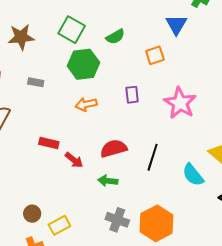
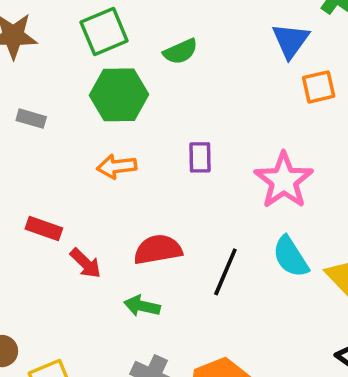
green square: (72, 30) -> (104, 32), turned 32
orange square: (155, 55) -> (319, 87), moved
cyan semicircle: (193, 175) -> (291, 257), moved

